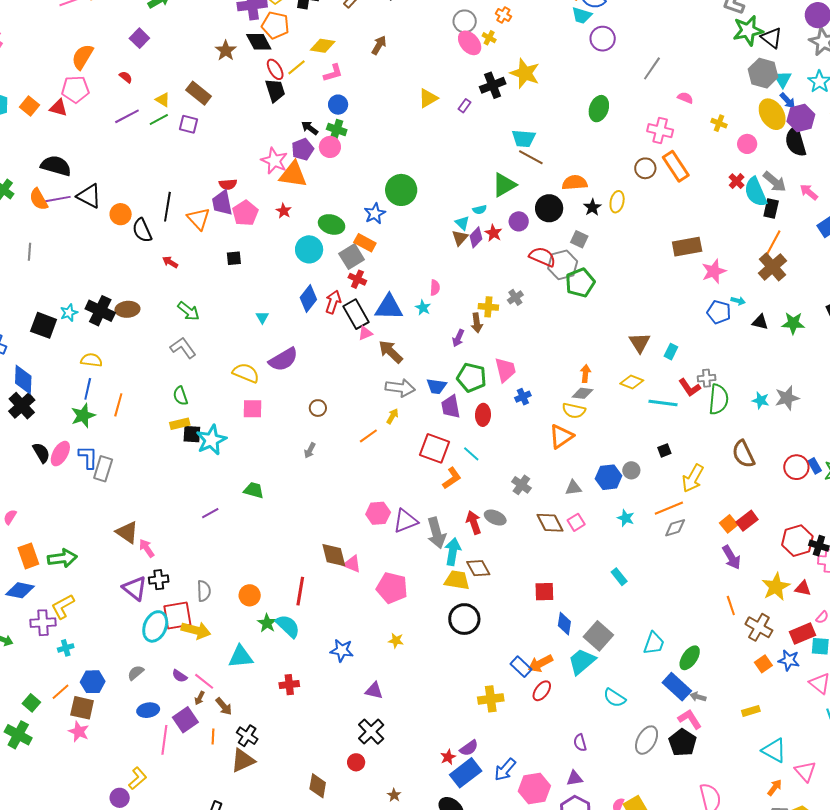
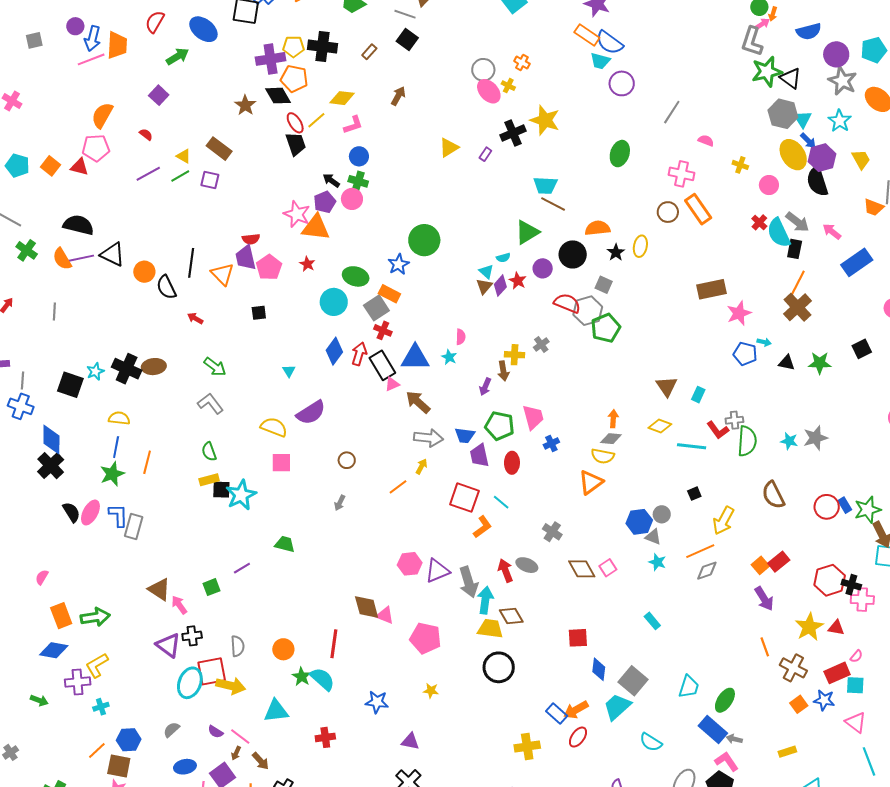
gray triangle: (573, 488) -> (653, 537), moved, turned 30
green square: (31, 703) -> (212, 587), moved, turned 30

